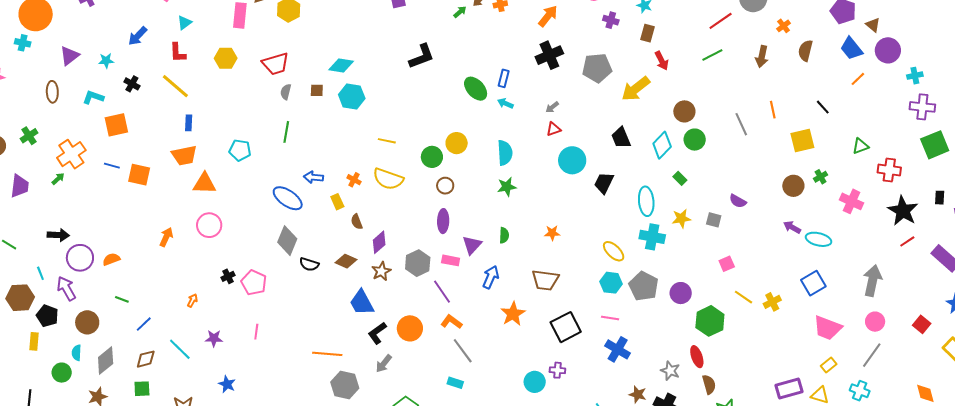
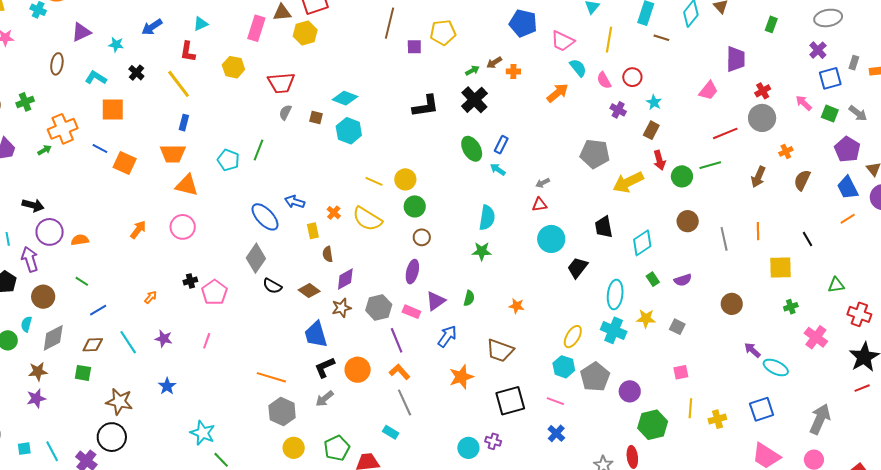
black cross: (549, 55) -> (474, 100), moved, turned -32
brown circle: (684, 111) -> (688, 221), moved
green line: (286, 132) -> (259, 150), moved
green circle: (695, 140) -> (682, 176), moved
yellow circle: (457, 143) -> (405, 179), moved
brown circle: (793, 186) -> (732, 304), moved
purple semicircle: (738, 201) -> (683, 280), moved, turned -60
yellow ellipse: (614, 251) -> (573, 337), turned 65
yellow line: (743, 297) -> (690, 408), turned 48
blue cross: (618, 349) -> (556, 433), size x0.7

